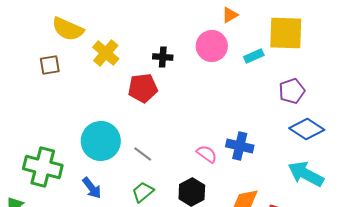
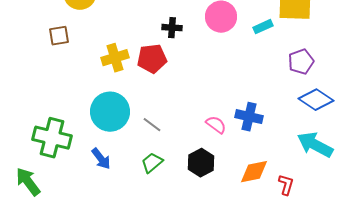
yellow cross: (106, 53) -> (115, 58), moved, turned 32

